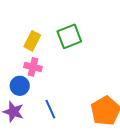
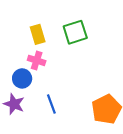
yellow rectangle: (32, 41) -> (38, 34), turned -48

